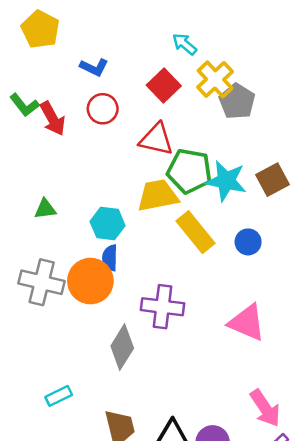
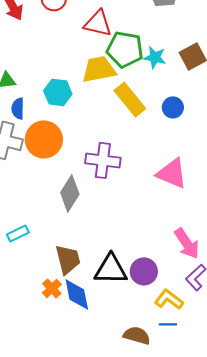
cyan star: (226, 181) -> (155, 57), size x0.7
blue semicircle: (110, 258) -> (18, 108), moved

